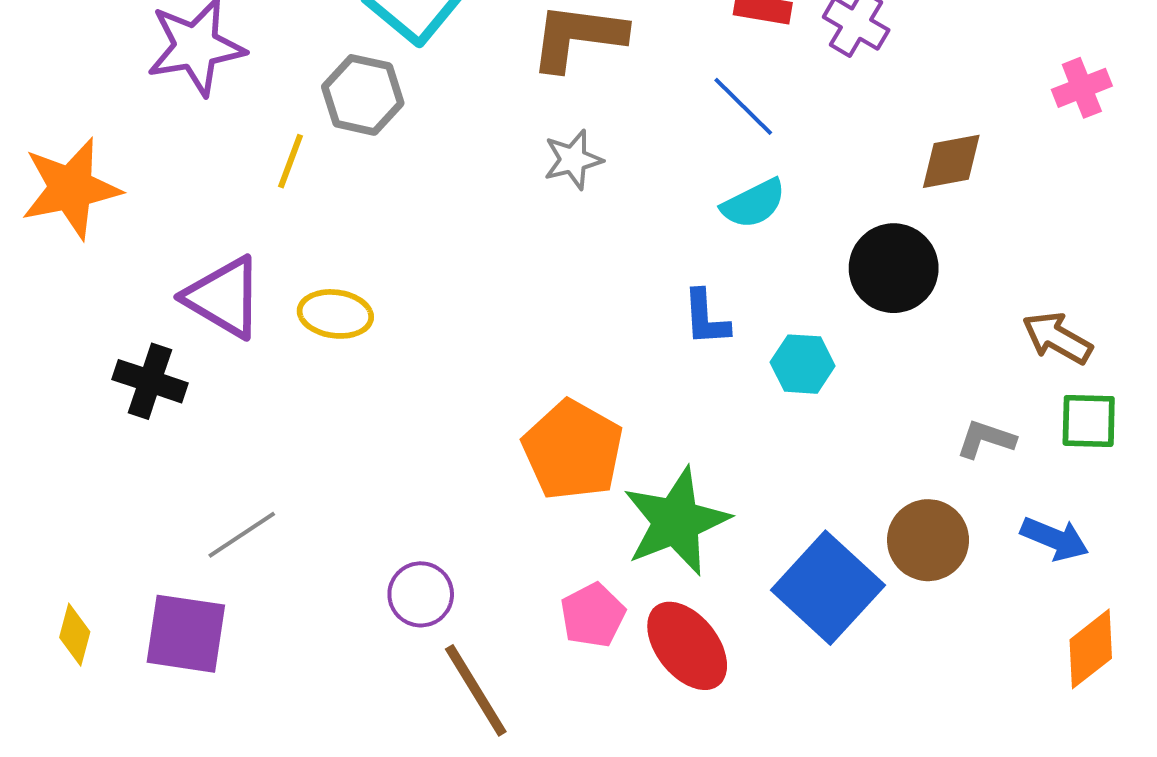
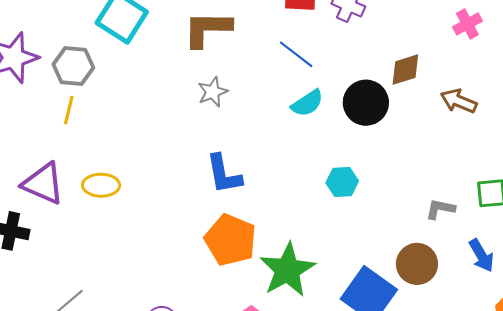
gray hexagon: (363, 95) -> (73, 66), moved
black circle: (894, 268) -> (366, 103), moved
blue L-shape: (706, 318) -> (224, 174), moved, size x1.4
brown arrow: (1057, 338) -> (459, 101), moved
blue arrow: (1055, 539) -> (481, 255), turned 44

